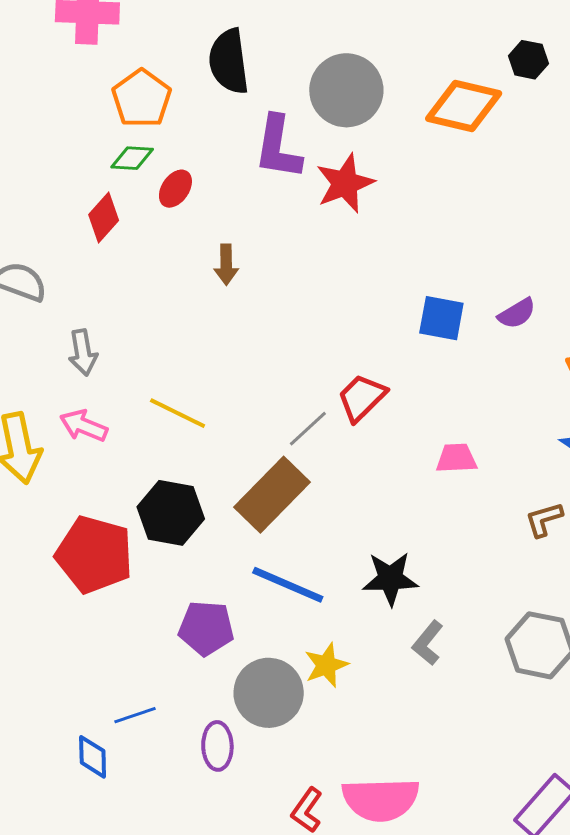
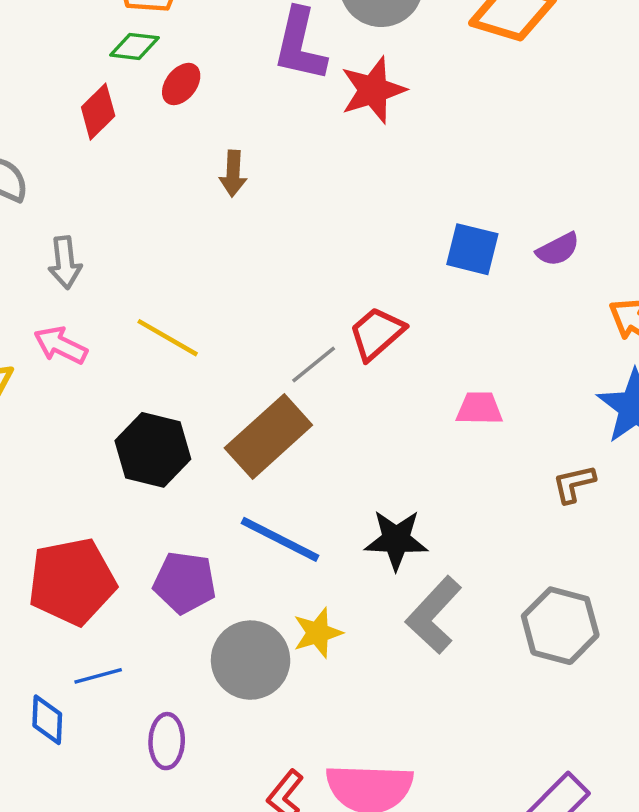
red pentagon: (94, 555) -> (72, 581), moved, turned -30
gray L-shape: (428, 643) -> (434, 615), size x1.5
purple ellipse: (217, 746) -> (167, 741), moved

